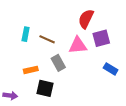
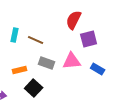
pink triangle: (78, 45) -> (72, 61), moved
gray rectangle: (58, 63) -> (47, 63), turned -42
black square: (45, 88) -> (34, 88), turned 30

